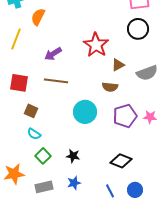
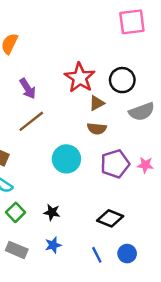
black circle: (138, 29) -> (122, 80), moved
purple arrow: (53, 54) -> (28, 89), turned -90
brown triangle: (118, 65) -> (97, 103), moved
brown line: (56, 81) -> (31, 121), turned -45
gray rectangle: (44, 187) -> (17, 250), turned 36

